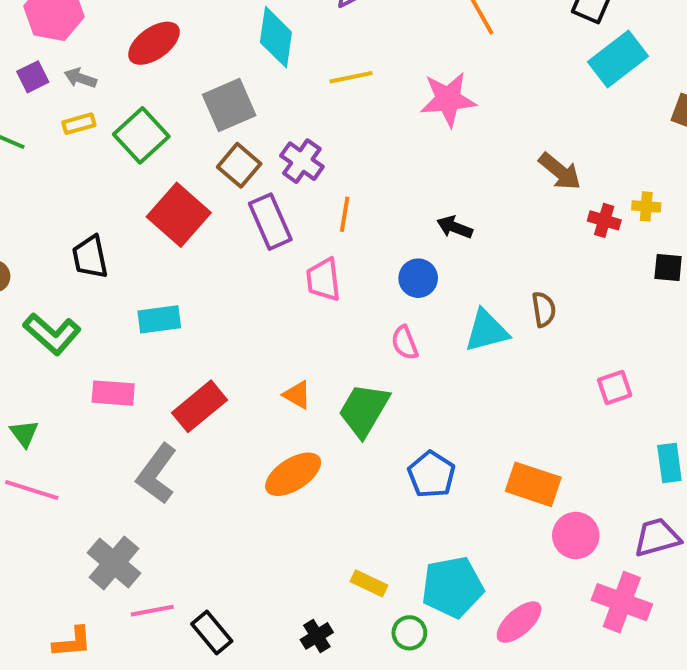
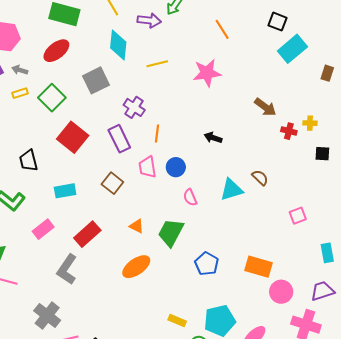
brown square: (239, 165) -> (112, 183), moved
blue circle: (418, 278) -> (176, 167), moved
brown semicircle: (544, 309) -> (260, 178), turned -36
pink rectangle: (113, 393) -> (43, 229), turned -40

